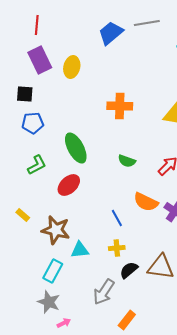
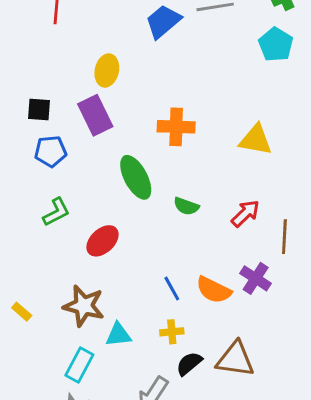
purple rectangle: (40, 60) -> (95, 115), moved
green ellipse: (76, 148) -> (136, 177), moved
orange semicircle: (146, 202) -> (214, 290), moved
yellow rectangle: (23, 215) -> (22, 312), moved

